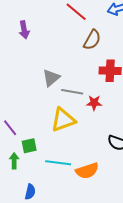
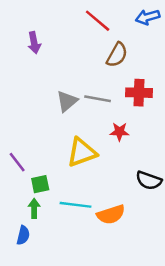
gray line: (72, 92) -> (98, 99), moved
green arrow: (14, 161) -> (34, 208), moved
blue semicircle: (30, 192) -> (23, 235), moved

